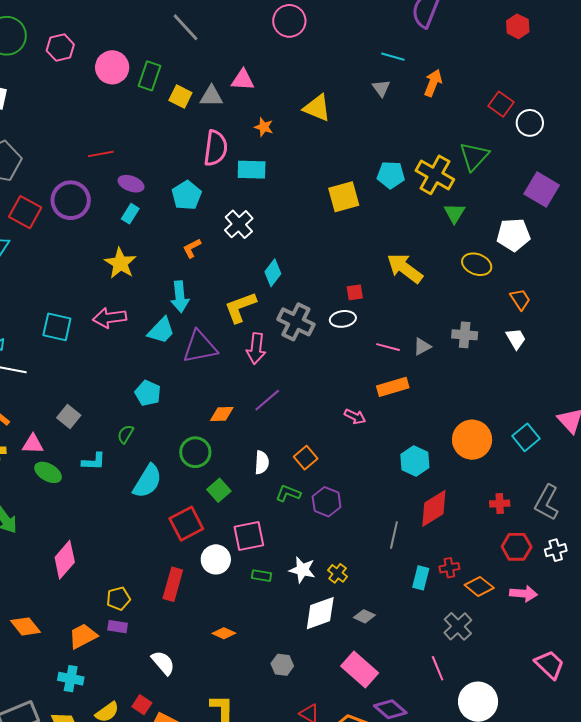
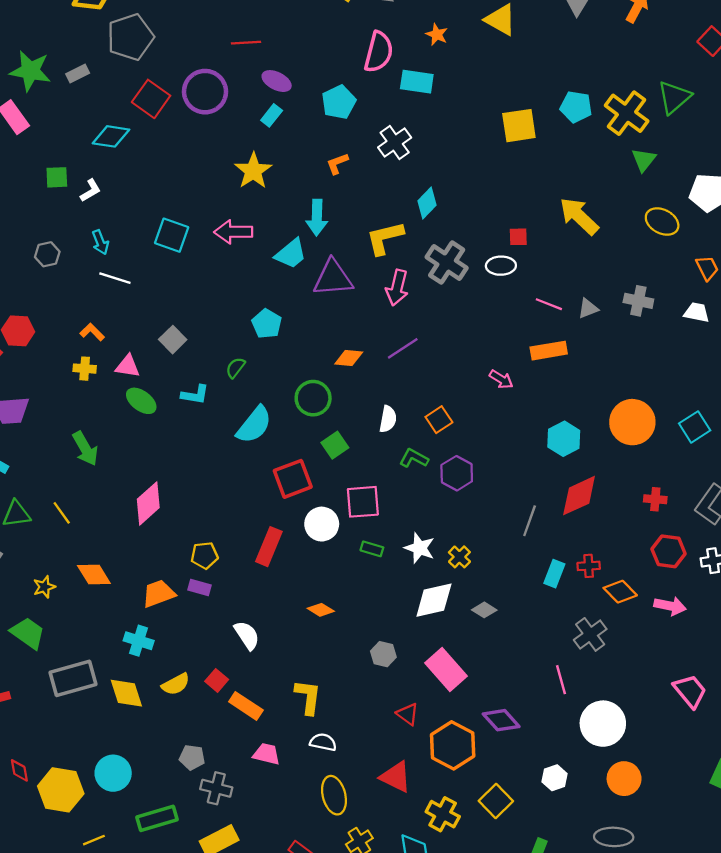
white trapezoid: (516, 339) -> (697, 312), turned -55
pink rectangle: (360, 670) -> (446, 669), moved

